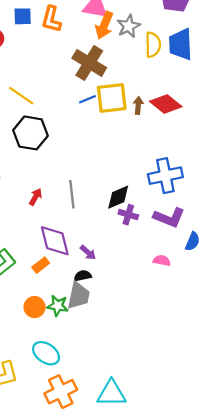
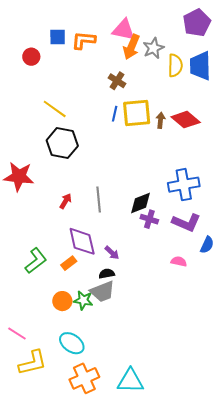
orange L-shape: (51, 19) -> (84, 40), turned 80
brown cross: (89, 63) -> (117, 81), size x0.6
blue line: (87, 99) -> (115, 114), turned -56
gray trapezoid: (78, 296) -> (102, 292), turned 56

